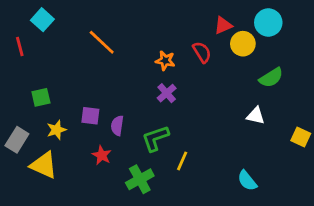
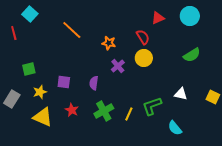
yellow circle: (243, 44) -> (144, 58), moved
orange star: (165, 61) -> (109, 43), moved
white triangle: (256, 116) -> (181, 94), moved
purple semicircle: (117, 126) -> (94, 83), moved
green L-shape: (155, 138) -> (152, 106), moved
yellow triangle: (44, 165) -> (43, 117), moved
green cross: (140, 179) -> (104, 111), moved

